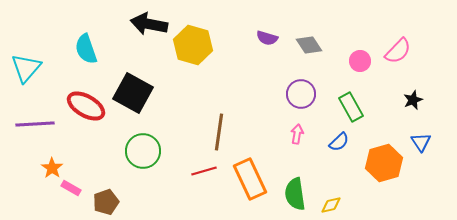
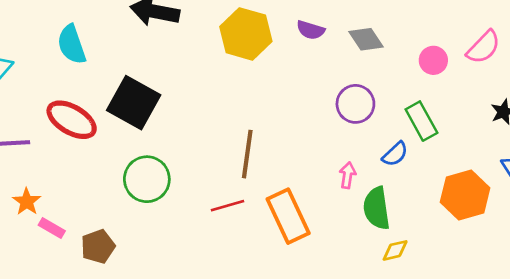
yellow hexagon: (193, 45) -> (246, 34), moved
pink arrow: (297, 134) -> (348, 175), moved
blue semicircle: (339, 142) -> (395, 154), moved
green semicircle: (295, 194) -> (377, 208), moved

